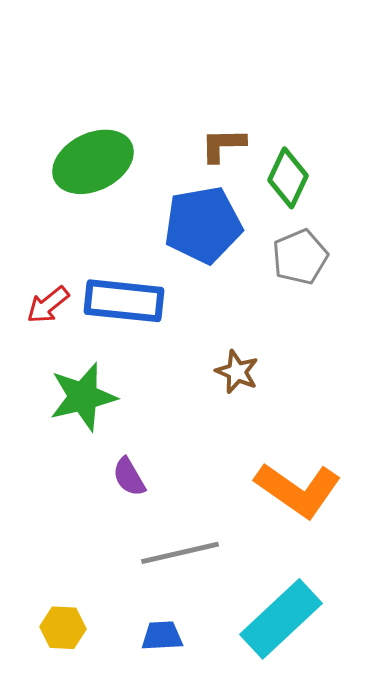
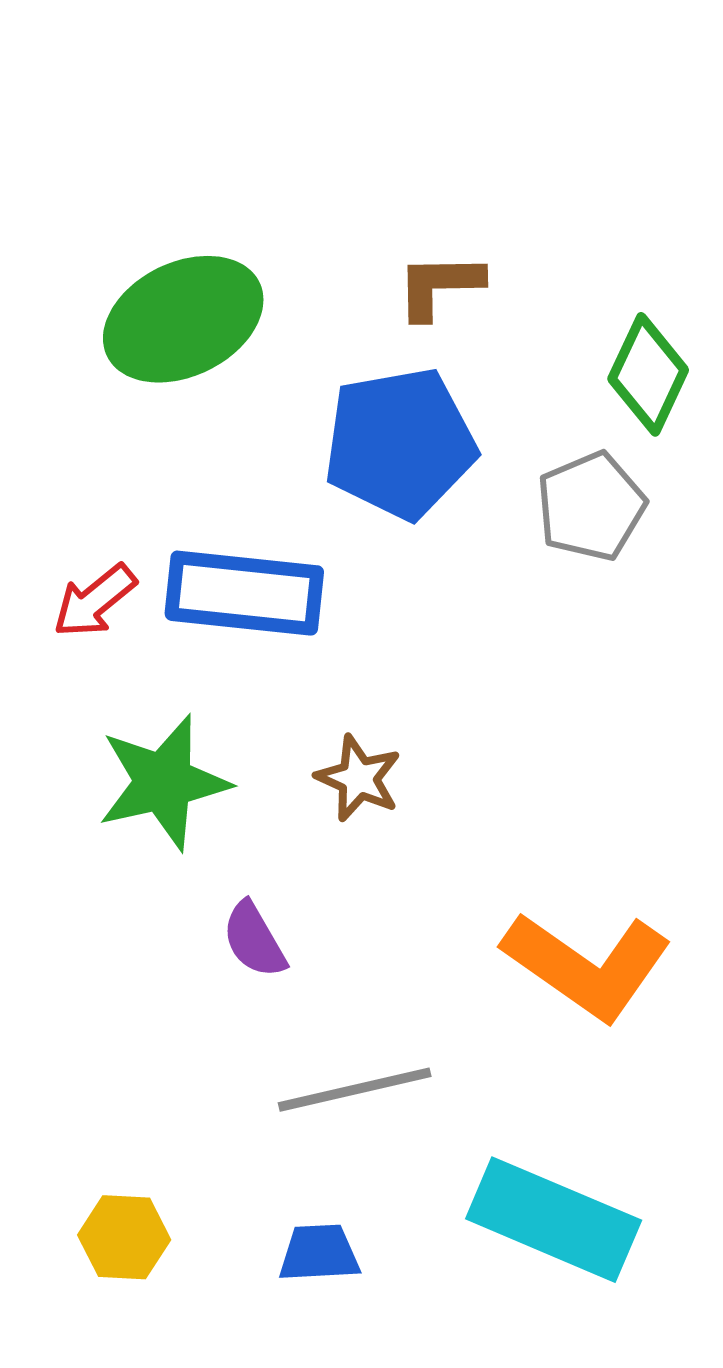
green diamond: (288, 178) -> (648, 374), moved
brown star: (237, 372) -> (359, 778), moved
cyan rectangle: (281, 619) -> (554, 1220), turned 66

